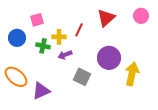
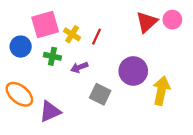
red triangle: (106, 18) -> (147, 22), moved
pink square: (37, 20) -> (45, 24), size x1.6
yellow cross: (59, 37) -> (72, 34), moved, turned 32

